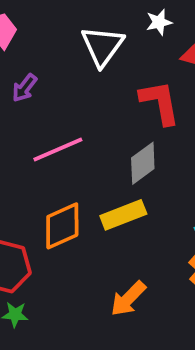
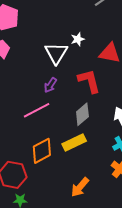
white star: (159, 22) -> (78, 39), moved
purple arrow: (24, 88) -> (50, 85), moved

